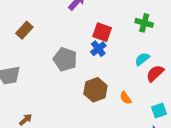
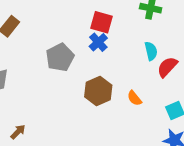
gray pentagon: (65, 59) -> (60, 57), turned 30
cyan semicircle: (142, 59) -> (151, 51), turned 119

